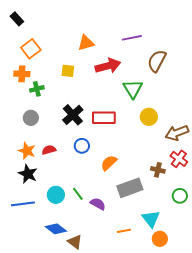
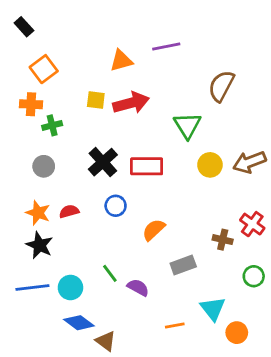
purple line: (132, 38) -> (166, 47), moved
red arrow: (108, 66) -> (131, 103), moved
brown arrow: (177, 133) -> (249, 162), moved
gray rectangle: (130, 188) -> (183, 265), size x0.7
cyan circle: (56, 195) -> (70, 287), moved
orange circle: (160, 239) -> (237, 333), moved

